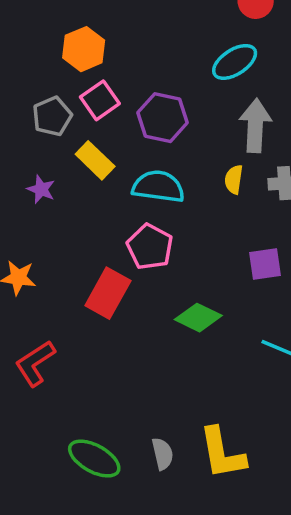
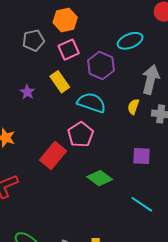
cyan ellipse: (235, 62) -> (130, 41), moved
gray pentagon: (52, 116) -> (33, 40), moved

